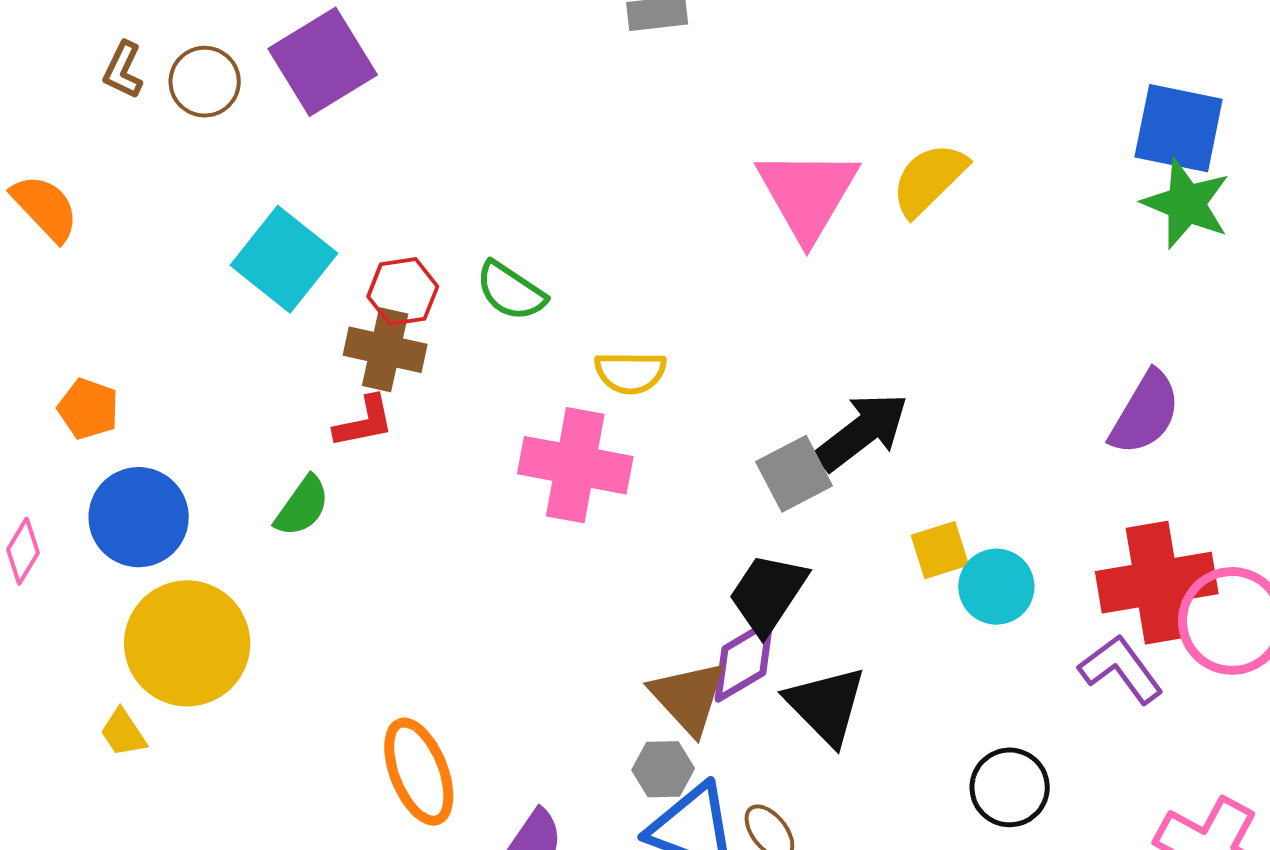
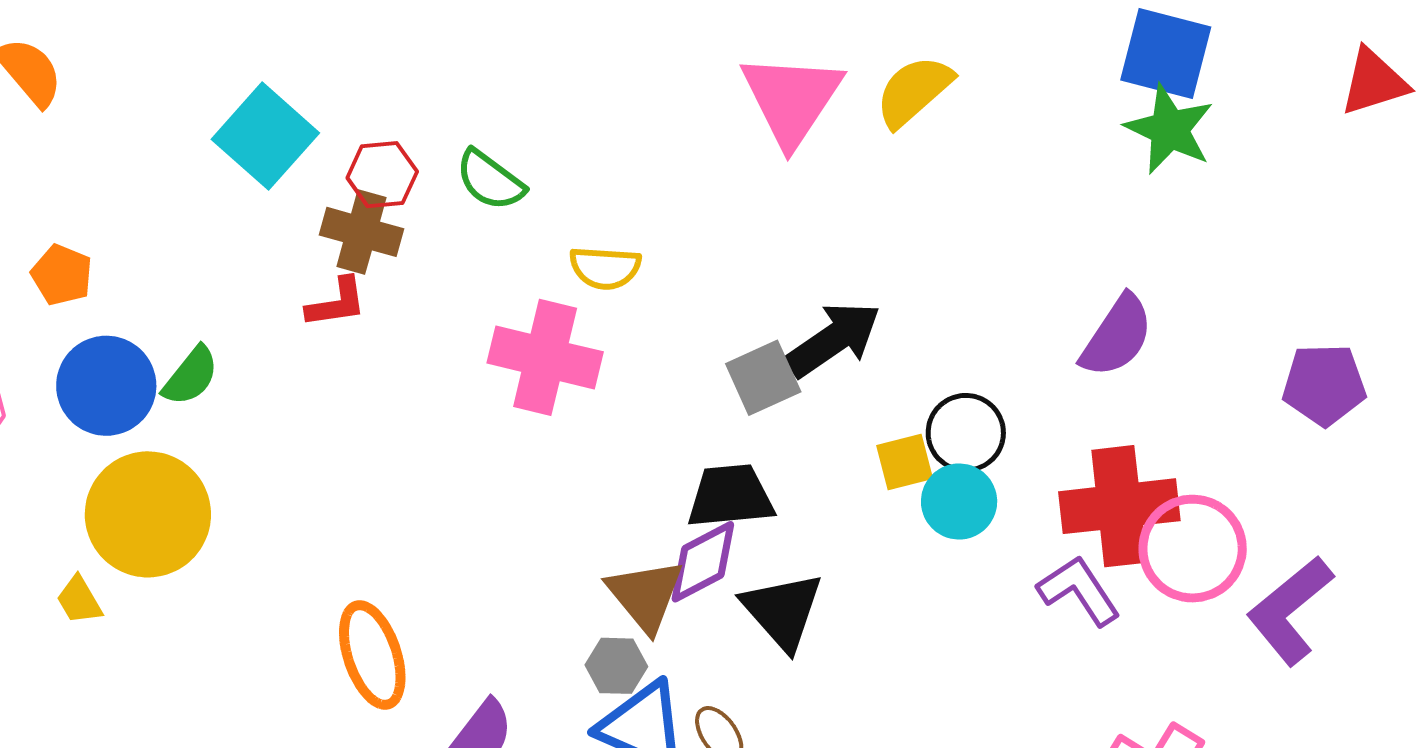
green semicircle: (302, 506) -> (191, 376), moved
black trapezoid: (768, 594) -> (730, 496), turned 48
black circle: (1010, 787) -> (966, 433), moved

